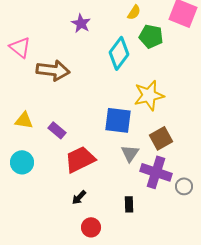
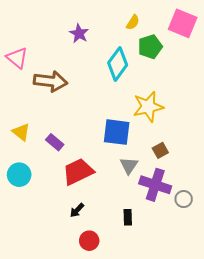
green pentagon: (151, 36) -> (150, 47), turned -30
yellow triangle: (24, 120) -> (21, 132), turned 30
brown square: (161, 138) -> (160, 150), size x0.7

